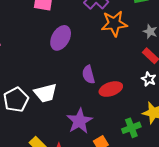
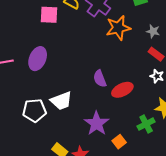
purple ellipse: (61, 38) -> (38, 59), moved
white pentagon: (16, 100) -> (34, 110), turned 30

